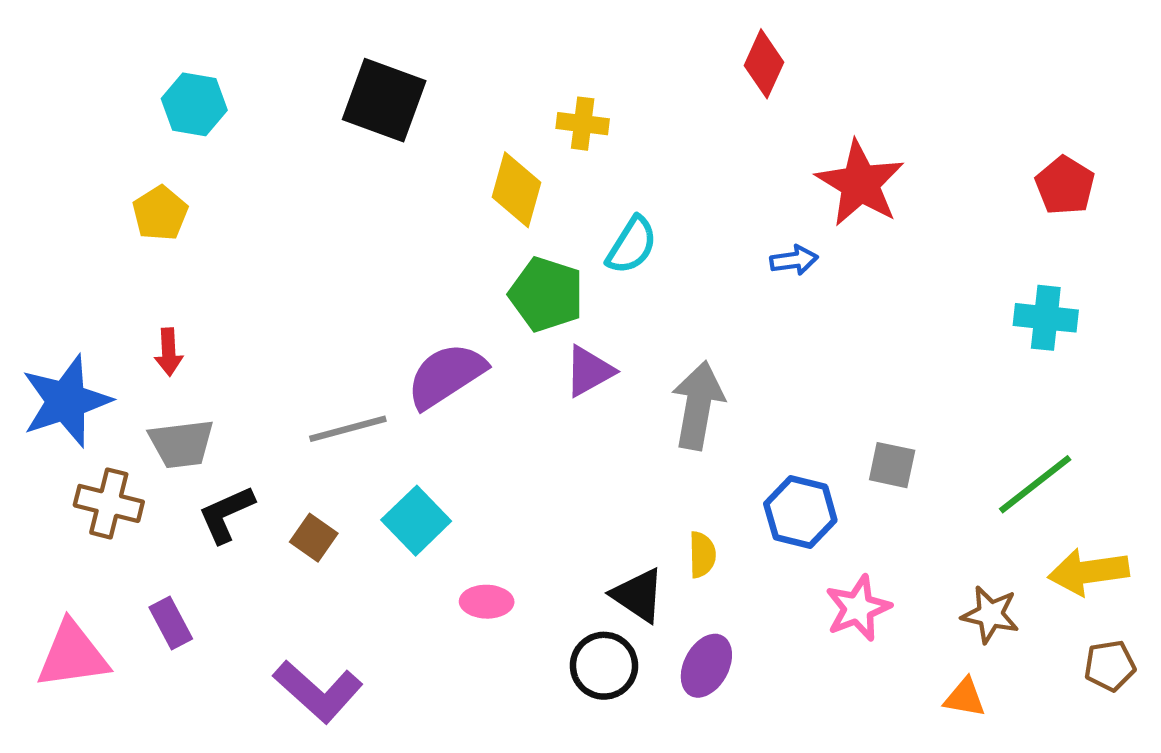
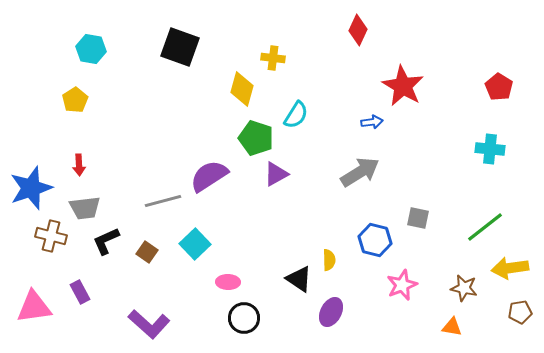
gray arrow: (698, 405) -> (360, 172), moved, turned 48
black circle: (604, 666) -> (244, 318), moved

